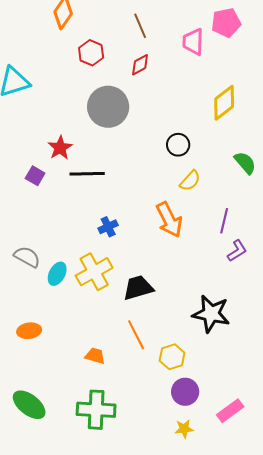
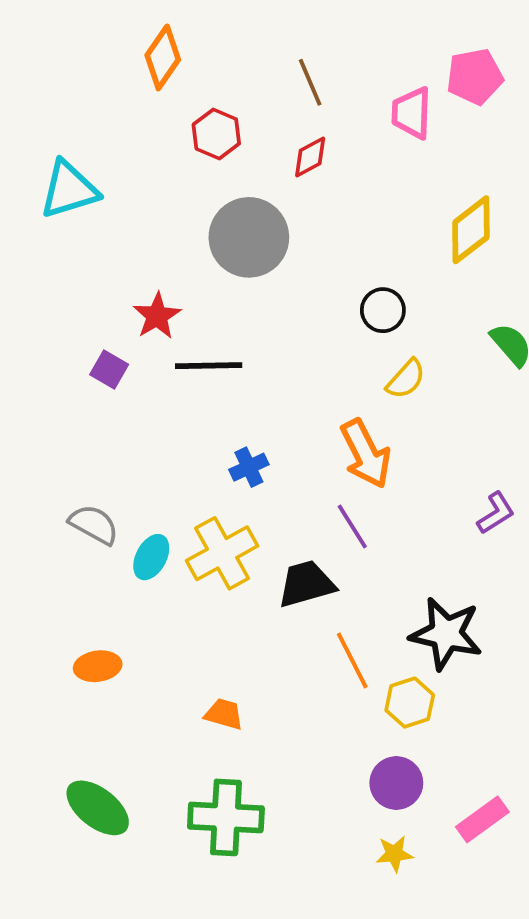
purple line: (224, 221) -> (352, 526), moved, turned -45
orange line: (136, 335) -> (352, 660), moved
yellow hexagon: (172, 357) -> (410, 703), moved

